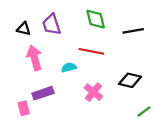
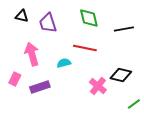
black triangle: (24, 29) -> (22, 16), moved
pink cross: (93, 92) -> (98, 86), moved
pink rectangle: (24, 108) -> (15, 79), moved, turned 40

